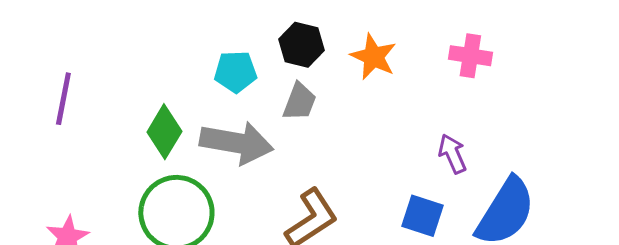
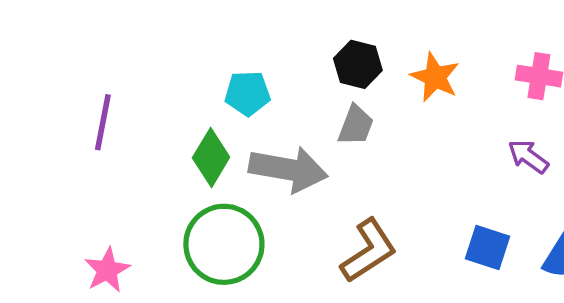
cyan pentagon: (235, 72) -> (248, 93), moved
purple arrow: (452, 154) -> (528, 156), moved, turned -30

